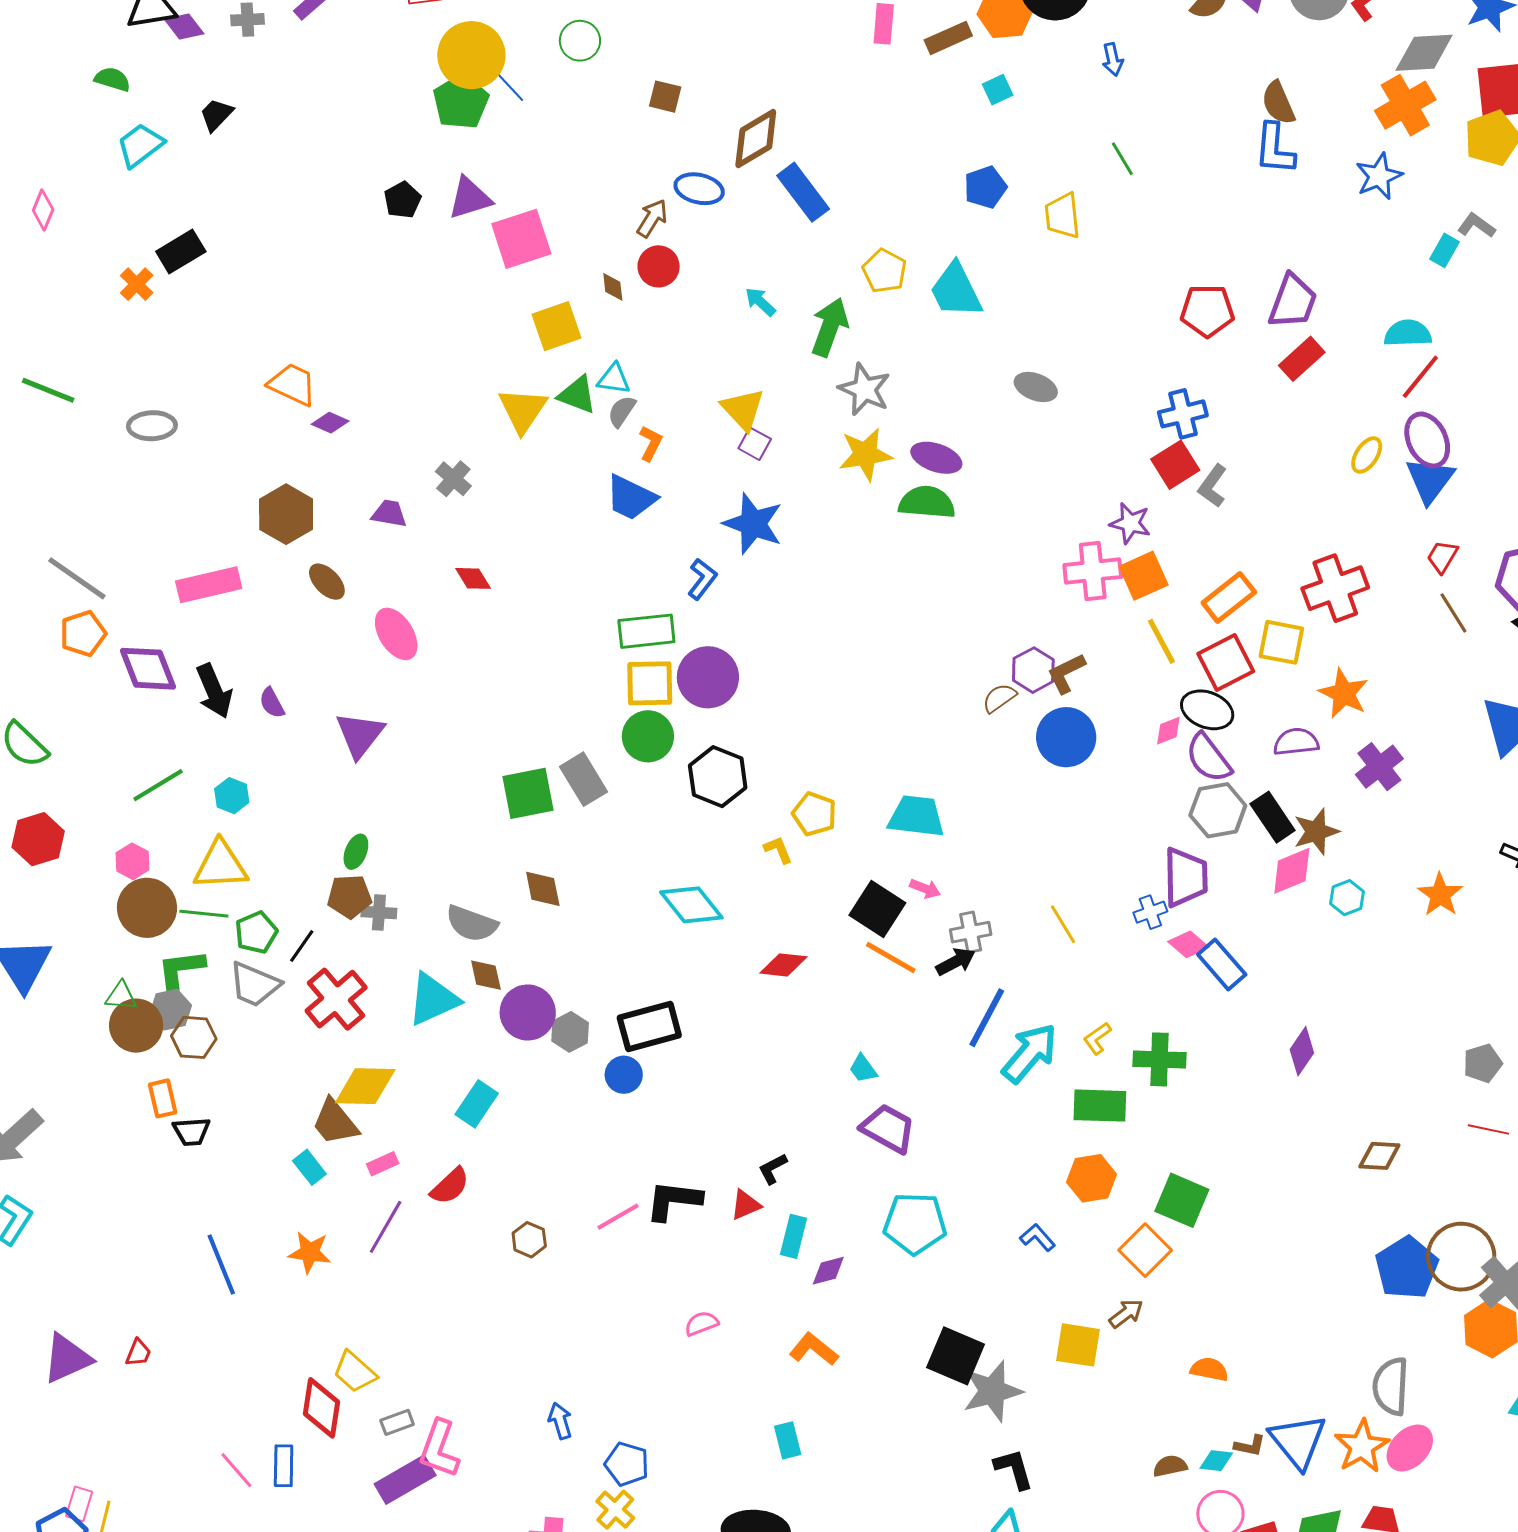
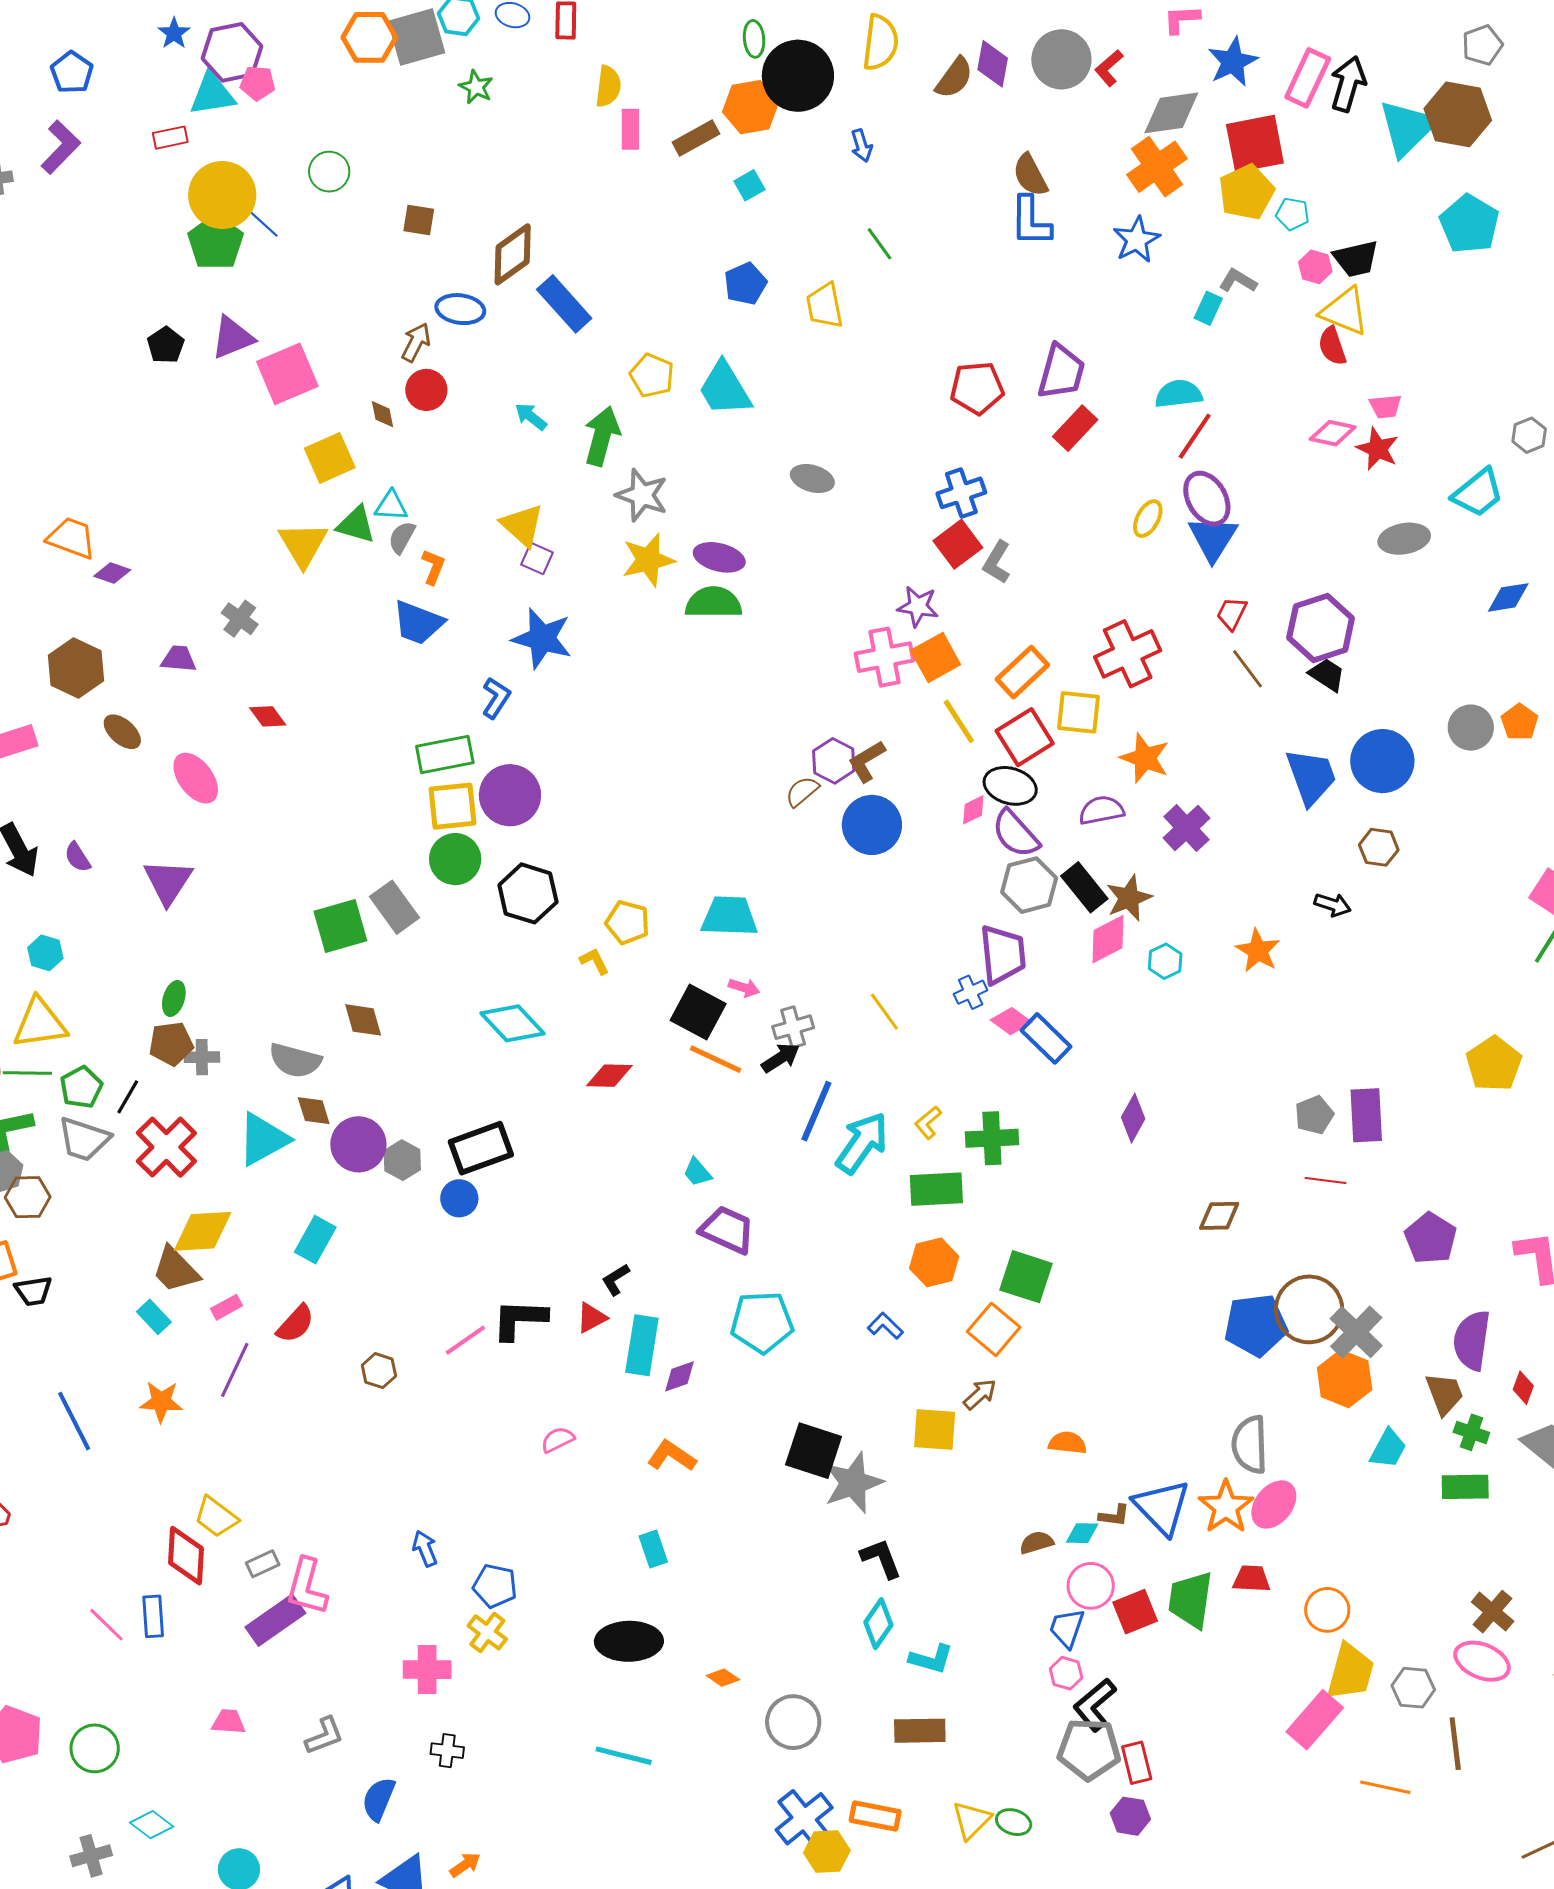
cyan rectangle: (793, 1236) -> (642, 1345), size x1.4
blue pentagon: (1407, 1268) -> (1256, 1325), turned 30

